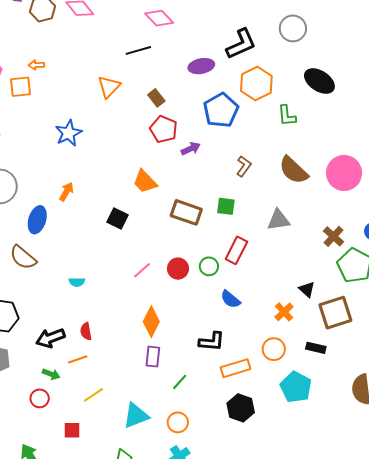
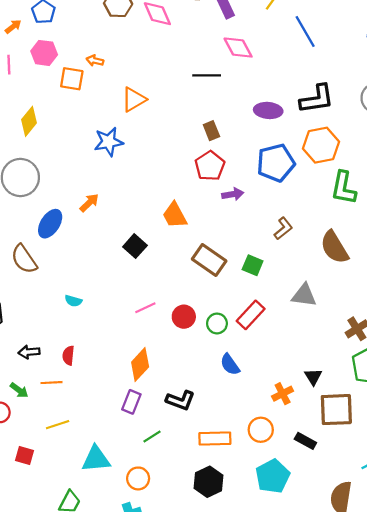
orange triangle: (109, 87) -> (134, 99), moved
green L-shape: (287, 116) -> (344, 188), size x1.4
black arrow: (50, 338) -> (29, 352), size x0.7
black L-shape: (212, 341) -> (180, 400), moved

